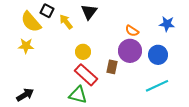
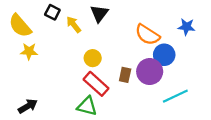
yellow semicircle: (31, 22) -> (20, 26), moved
orange semicircle: (132, 31) -> (147, 35), size x1.6
purple circle: (130, 51) -> (150, 72), moved
blue circle: (158, 55) -> (164, 55), moved

